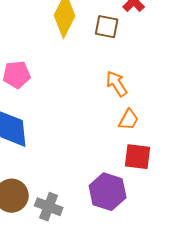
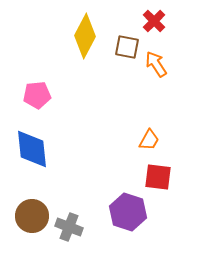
orange arrow: (117, 84) -> (156, 64), moved

